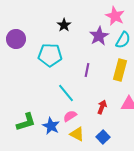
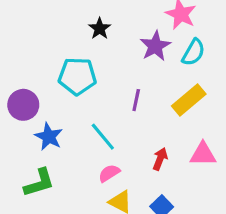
purple circle: (16, 39) -> (23, 105), moved
yellow rectangle: (120, 70) -> (189, 100), turned 35
blue star: (51, 126) -> (49, 137), moved

